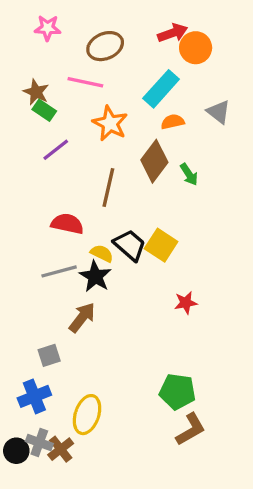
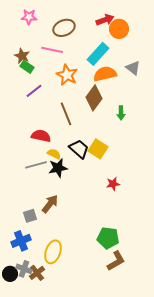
orange semicircle: (173, 122) -> (105, 74), size x1.6
green arrow: (189, 174) -> (121, 113), moved, turned 32
brown line: (108, 188) -> (66, 114), turned -35
yellow semicircle: (102, 253) -> (54, 154), moved
black star: (95, 276) -> (58, 168), turned 30
brown arrow: (82, 317) -> (50, 204), moved

